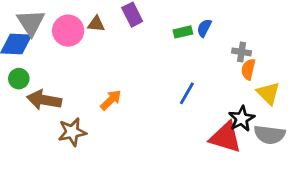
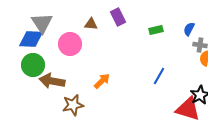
blue semicircle: (204, 28) -> (189, 29), moved
pink circle: (68, 31) -> (70, 44), moved
green circle: (19, 79) -> (33, 65), size x1.5

